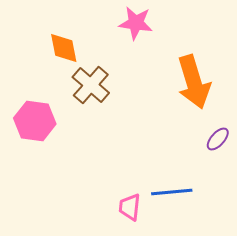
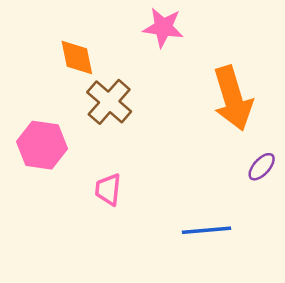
pink trapezoid: (130, 207) -> (108, 190), moved

